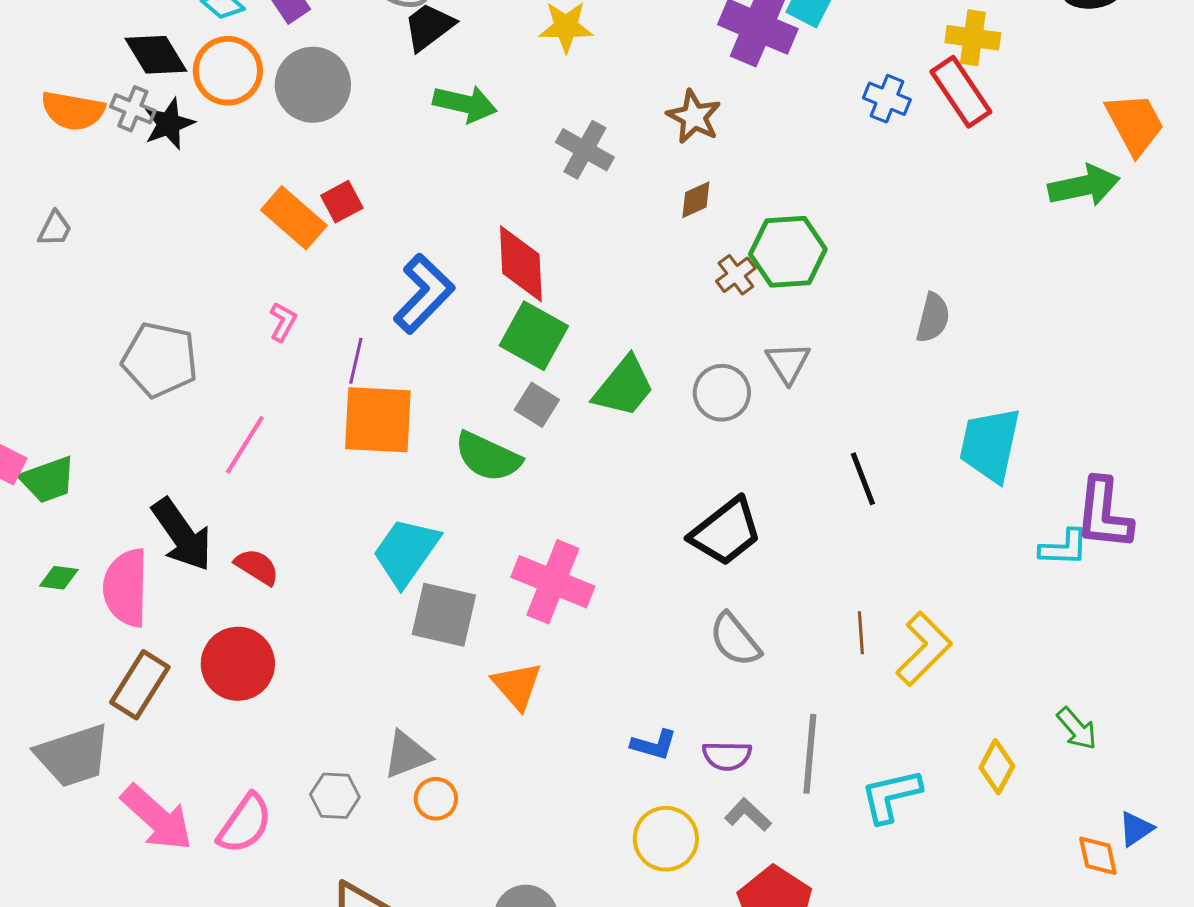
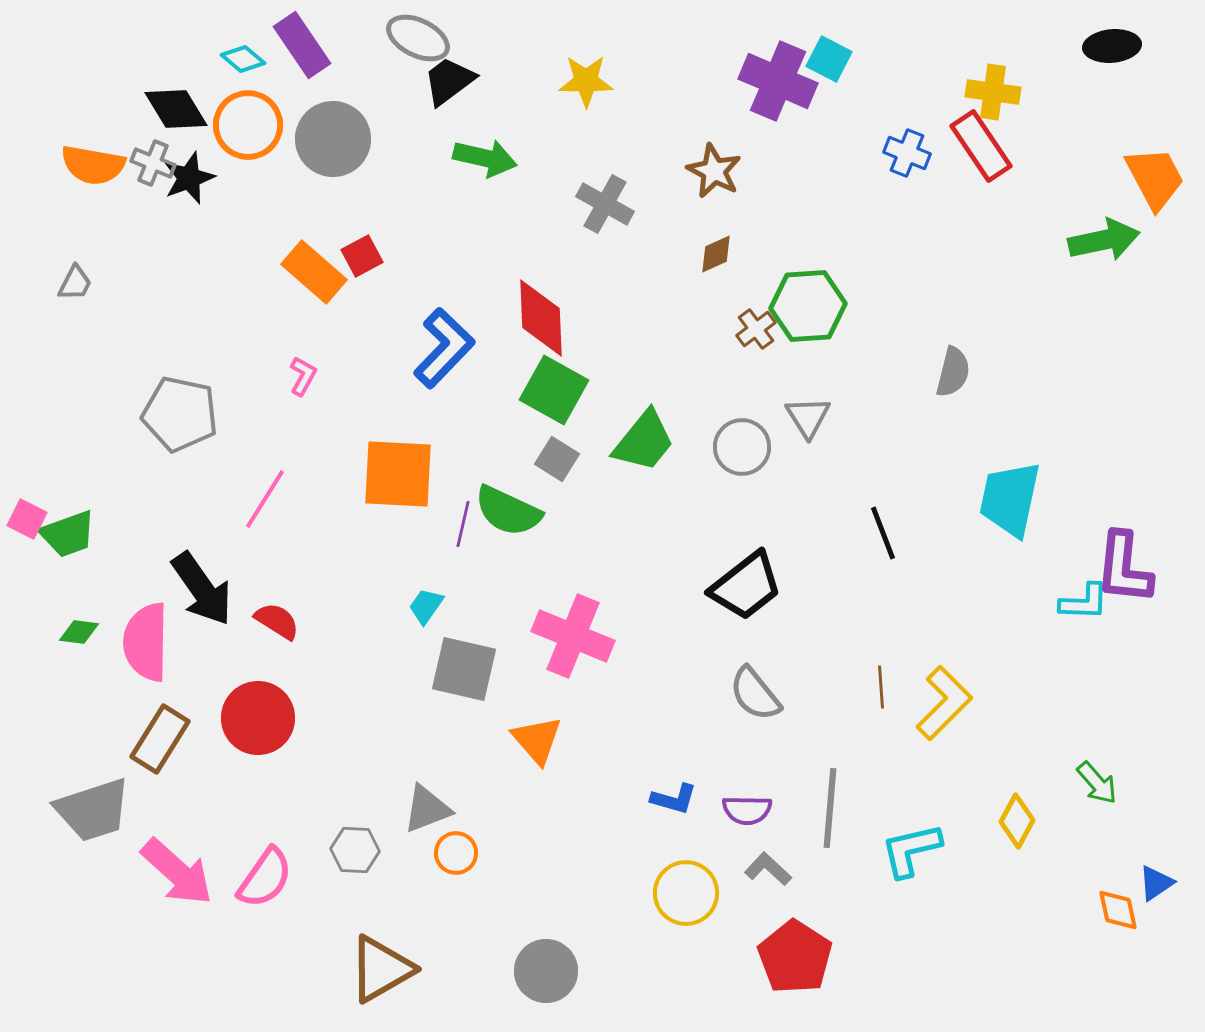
purple line: (356, 361) -> (463, 524), moved
cyan trapezoid: (406, 552) -> (426, 606), size x0.5

